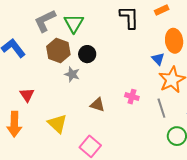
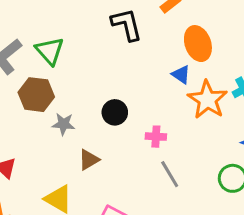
black circle: (87, 54) -> (115, 112), moved
brown triangle: (97, 105) -> (89, 160), moved, turned -35
gray line: (161, 108) -> (170, 174), moved

